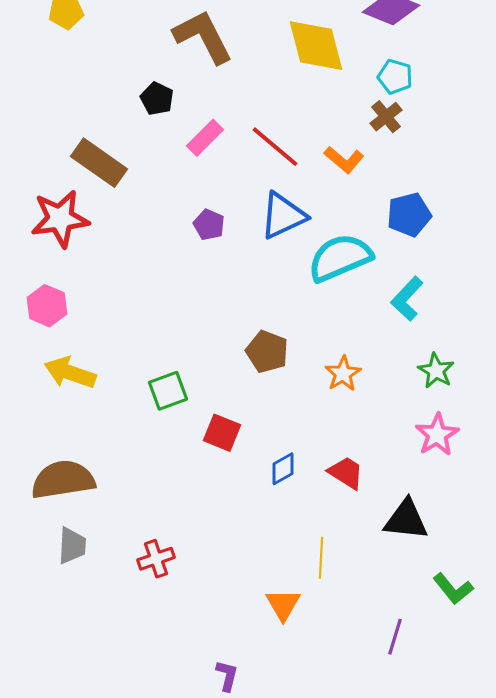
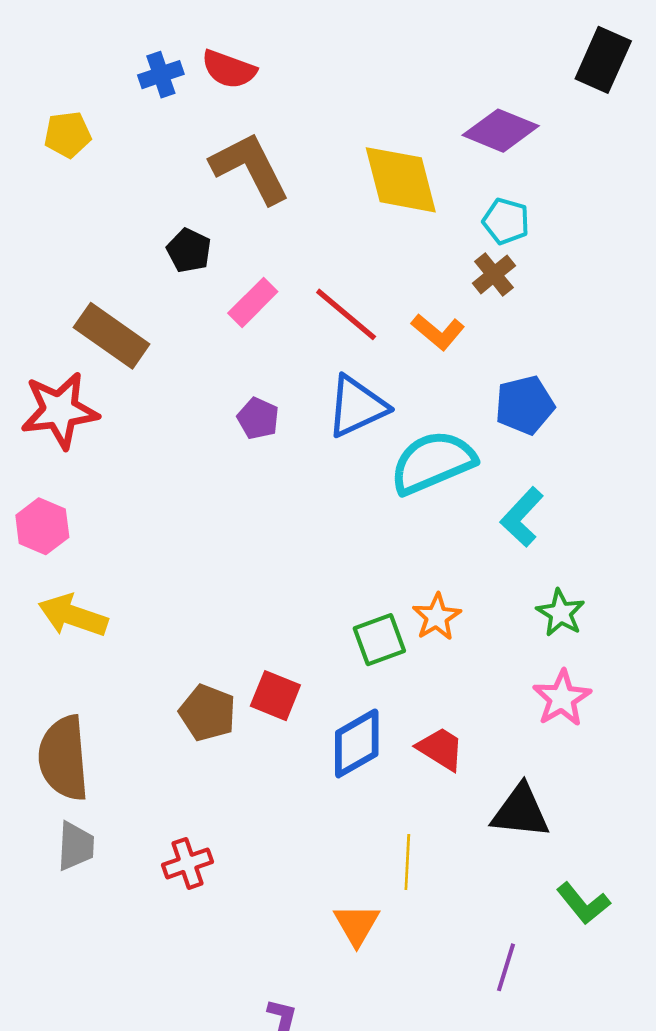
brown pentagon: (267, 352) -> (207, 713), moved
green square: (168, 391) -> (379, 640), moved
blue diamond: (283, 469) -> (357, 743), size x1.6
brown semicircle: (63, 480) -> (64, 758), turned -86

